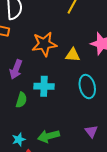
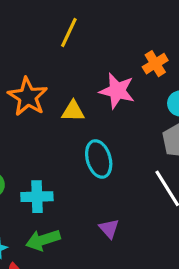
orange star: (44, 44) -> (28, 97), turned -30
cyan cross: (44, 86) -> (37, 197), moved

